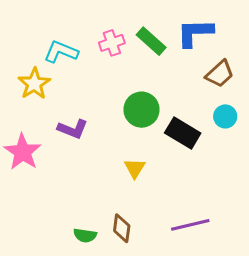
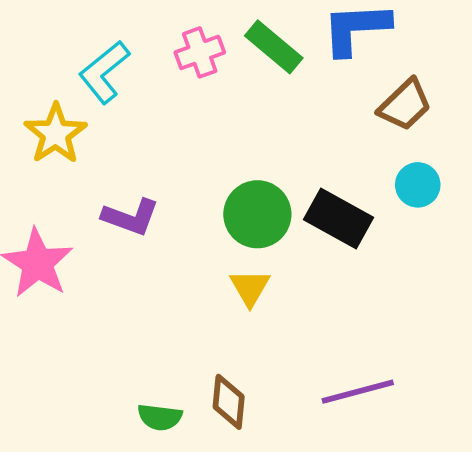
cyan L-shape: (61, 52) -> (104, 72), turned -60
green circle: (141, 110) -> (257, 214), moved

